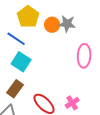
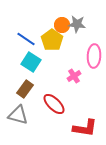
yellow pentagon: (28, 17) -> (52, 40), moved
pink cross: (72, 103) -> (74, 76), moved

